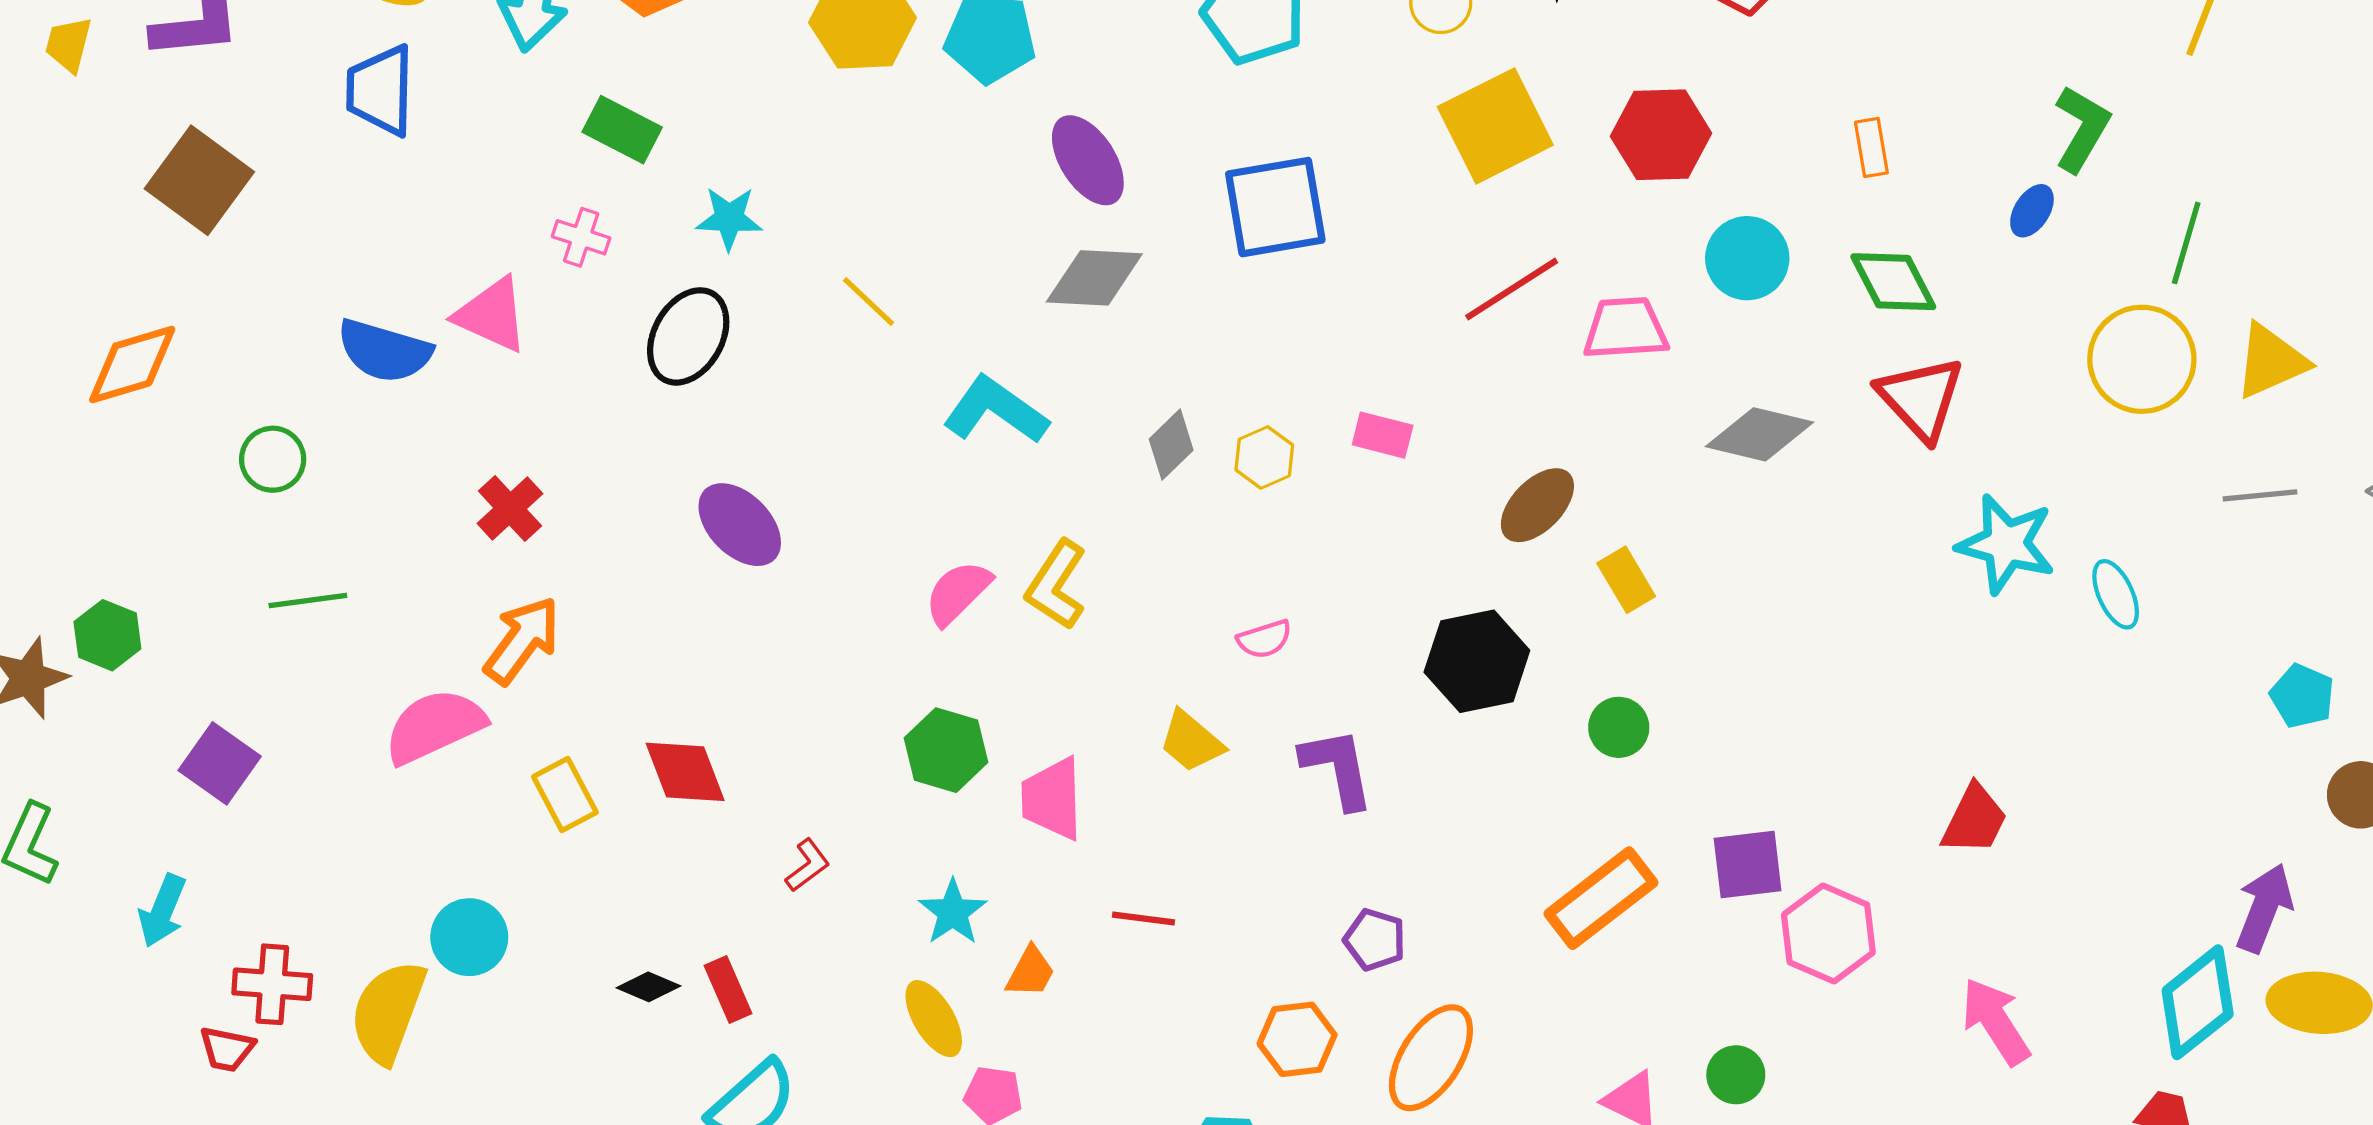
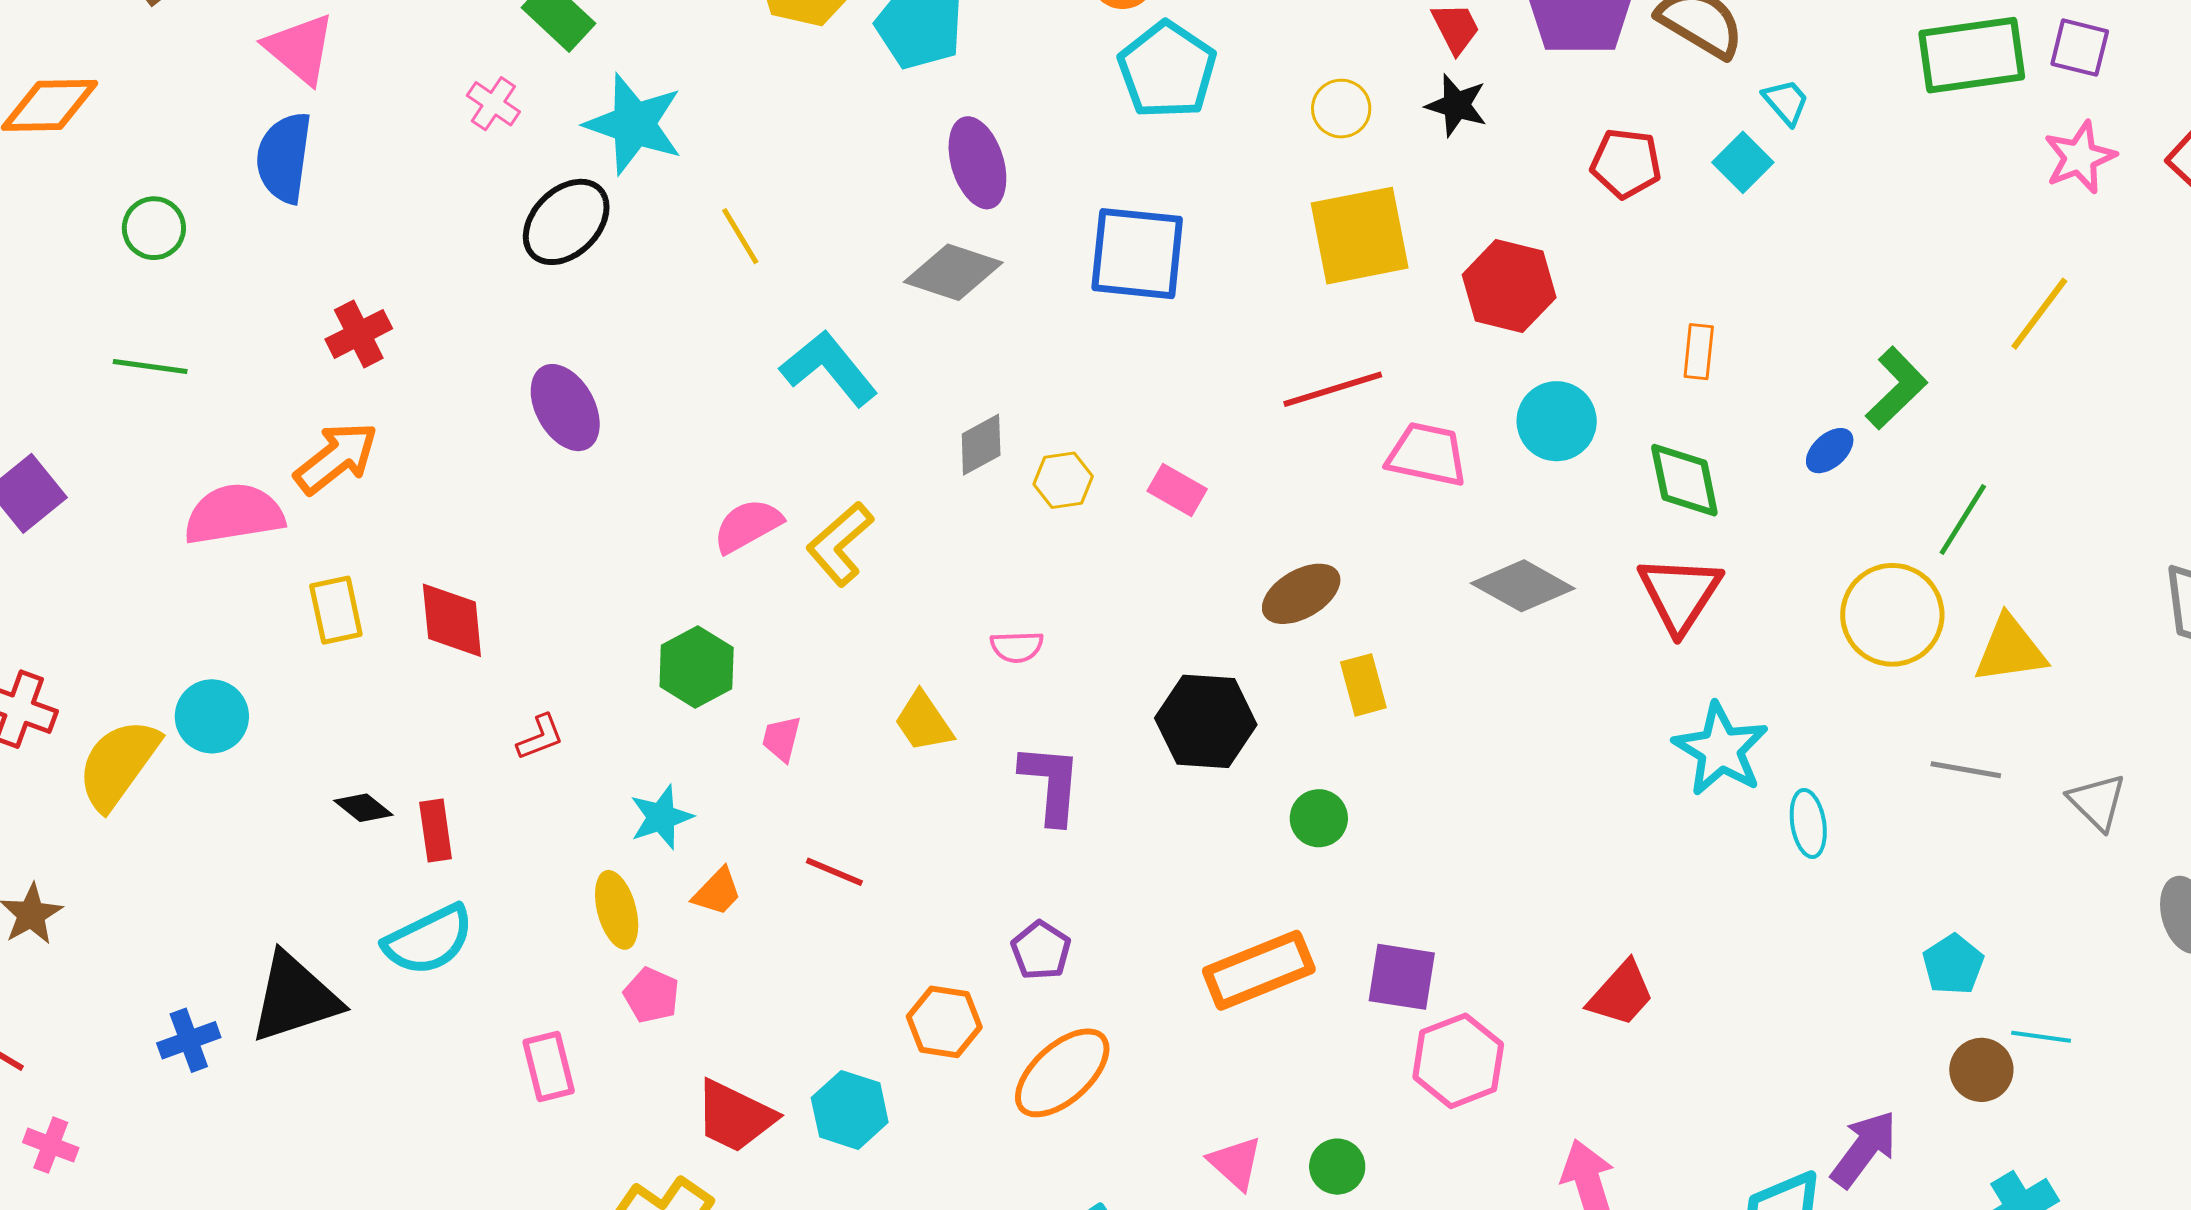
cyan star: (729, 218) -> (634, 124), size x1.6
pink triangle: (492, 315) -> (300, 49), moved
blue semicircle: (384, 351) -> (284, 157), turned 66
pink trapezoid: (1052, 799) -> (782, 739), size x0.6

